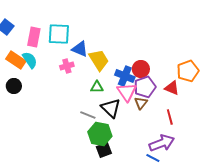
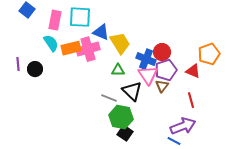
orange rectangle: (16, 60) -> (71, 48), moved, turned -48
pink cross: (67, 66) -> (88, 49), size x1.6
black square: (104, 150) -> (125, 133), turned -35

